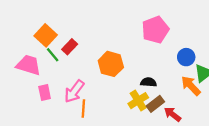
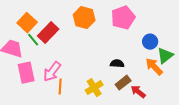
red rectangle: (70, 47) -> (48, 33), size x1.5
orange hexagon: (111, 64) -> (84, 18), moved
pink rectangle: (45, 93) -> (26, 73), size x1.5
yellow cross: (138, 101) -> (94, 88), moved

